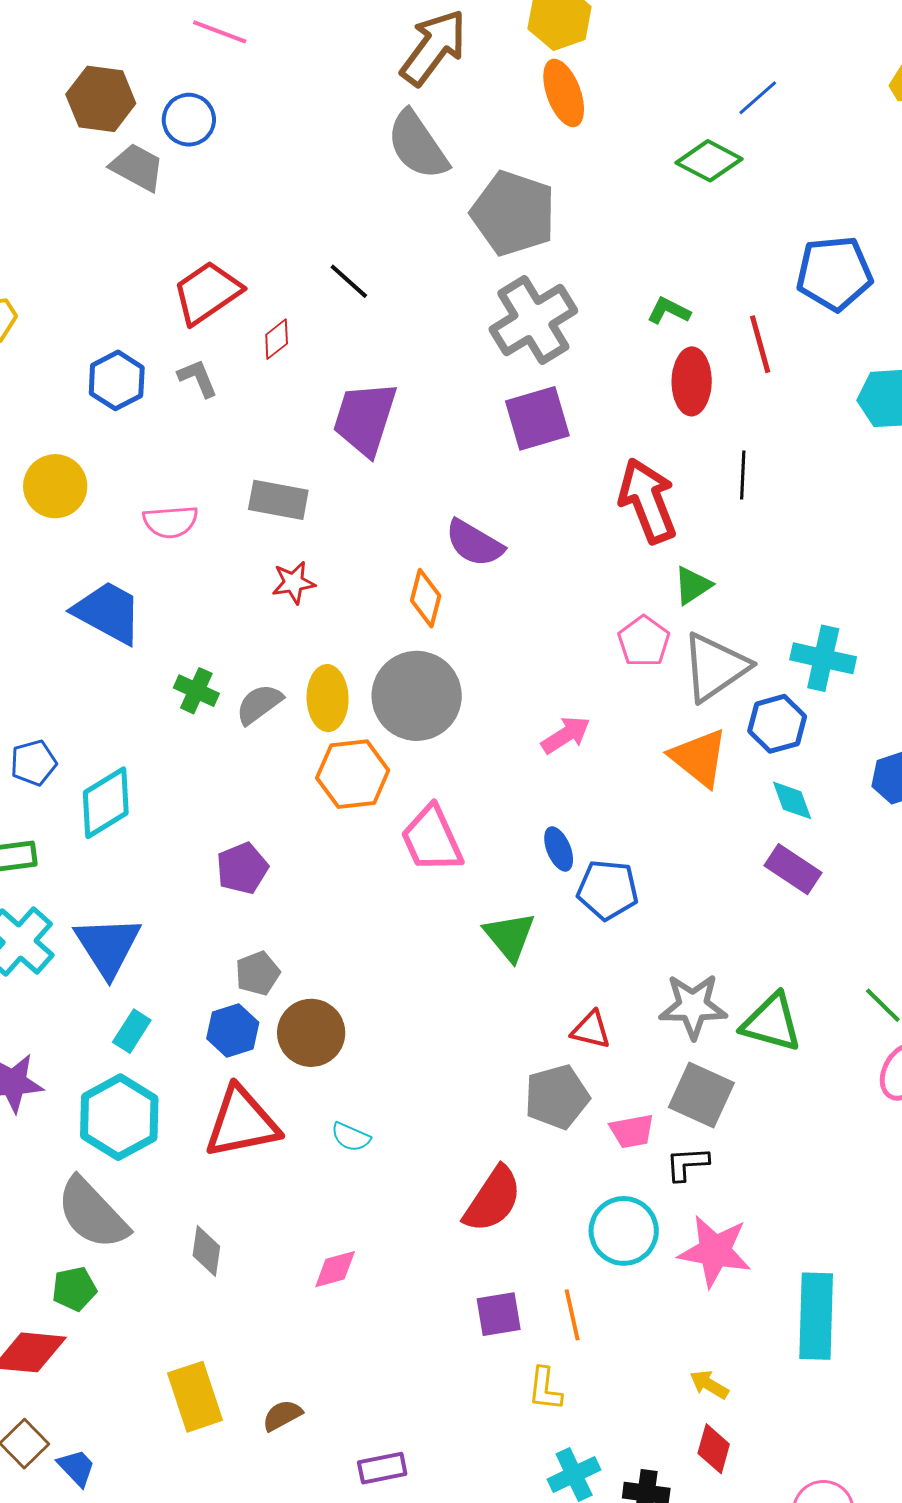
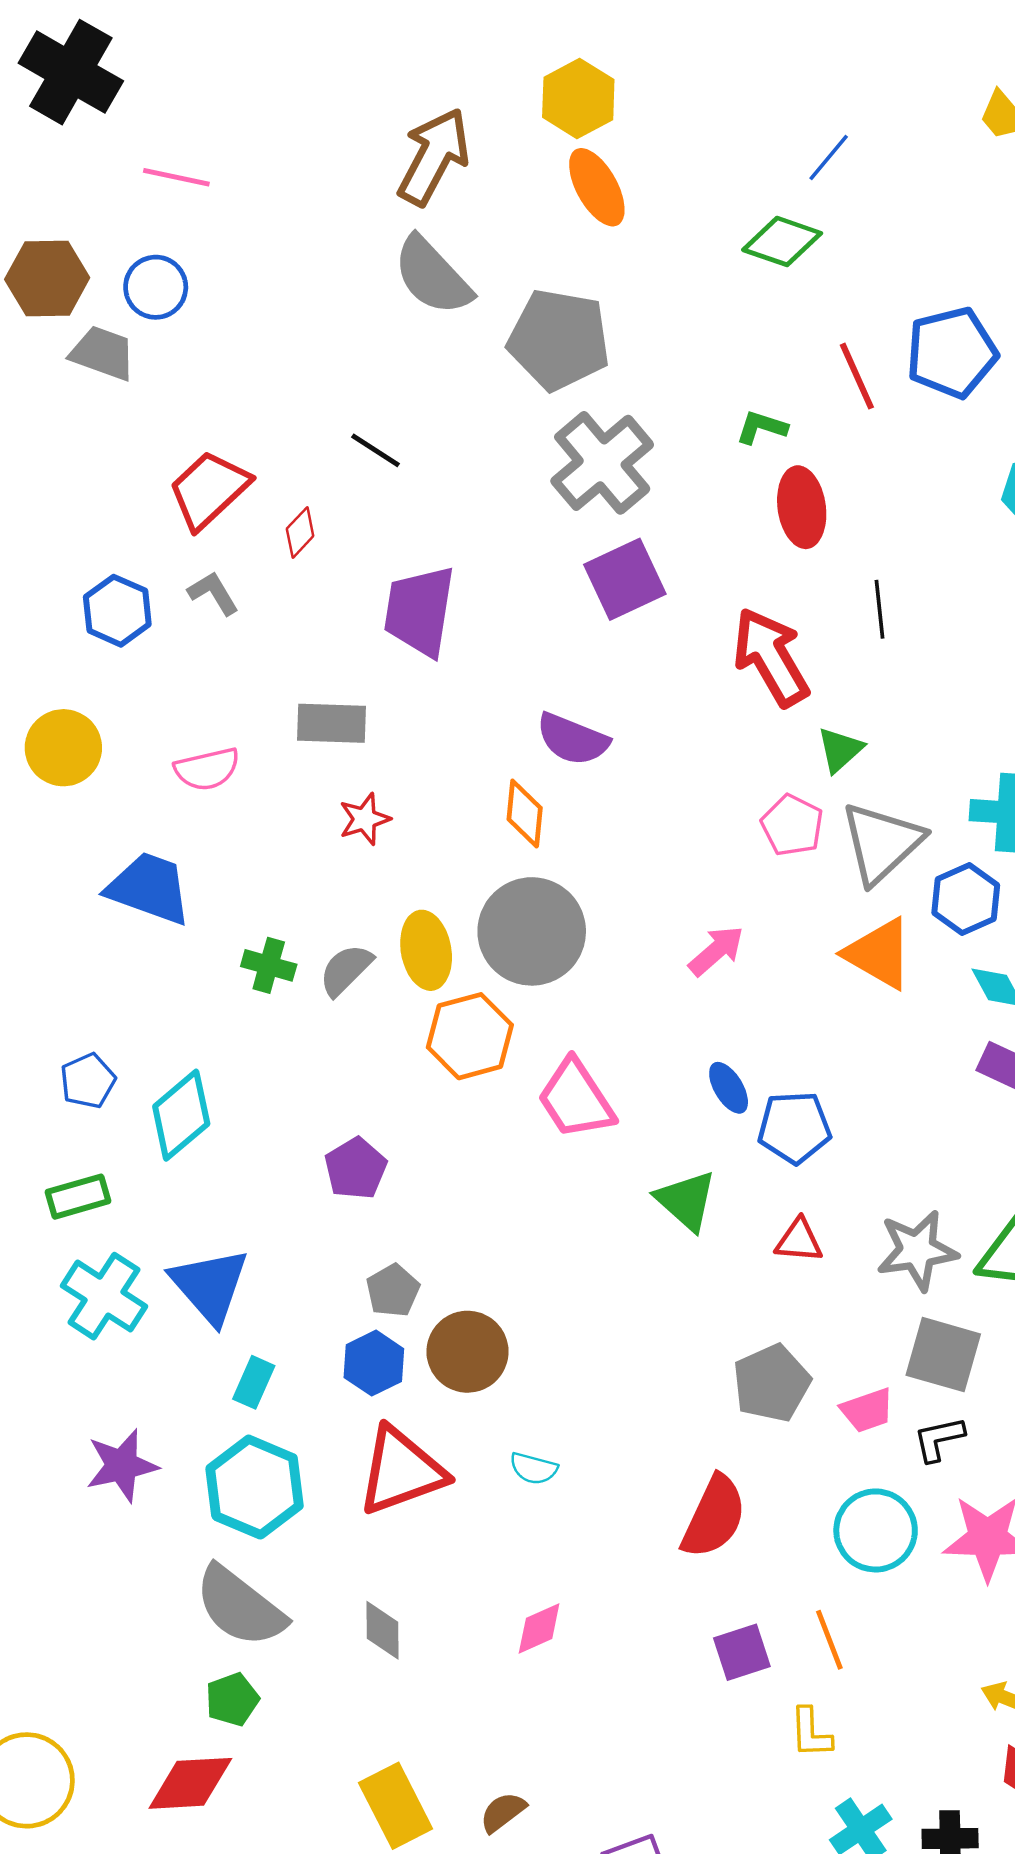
red line: (760, 344) -> (857, 376), moved
red triangle: (591, 1030) -> (799, 1241), moved

